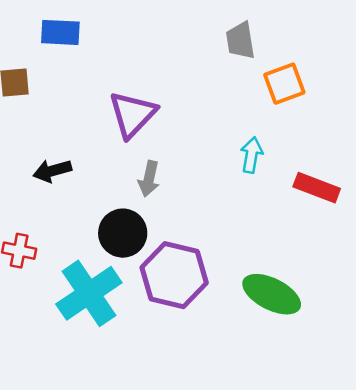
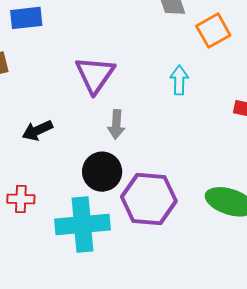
cyan arrow: (251, 155) -> (179, 80), moved
cyan cross: (89, 293) -> (83, 224), turned 38

